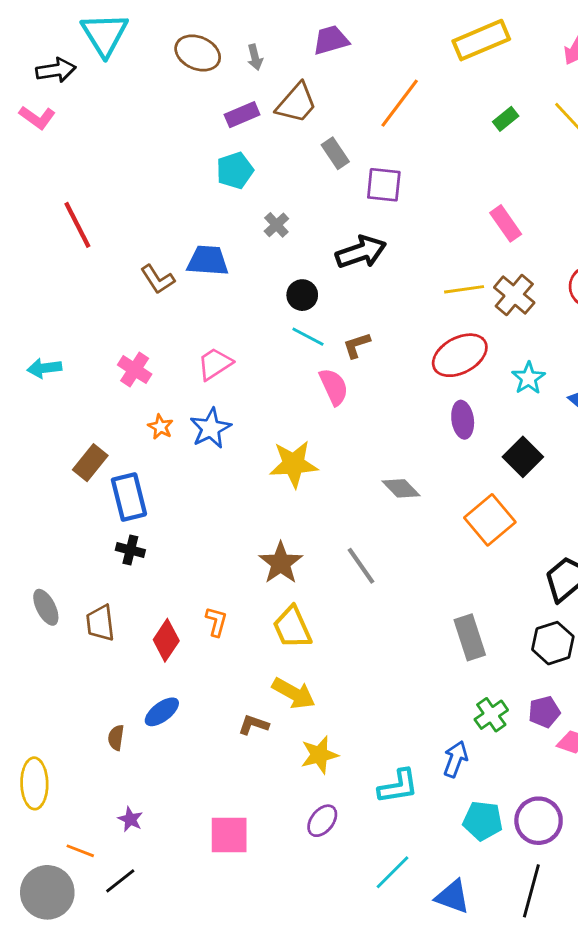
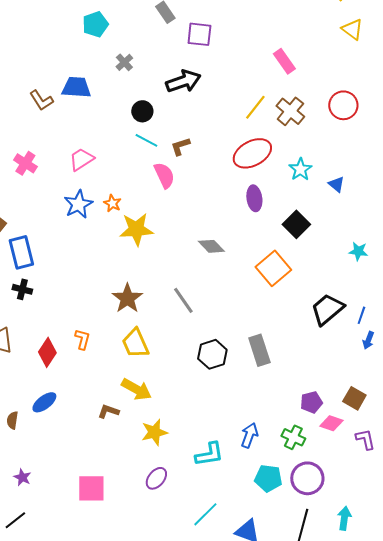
yellow line: (464, 289) -> (255, 107), turned -44
orange star: (160, 427) -> (112, 203), moved
black hexagon: (553, 643) -> (212, 354), moved
green cross: (491, 715) -> (293, 437), moved, turned -30

